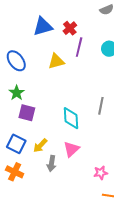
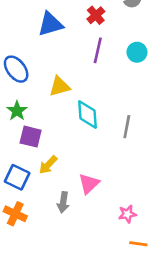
red cross: (70, 28) -> (96, 15), moved
yellow triangle: (56, 61) -> (59, 86), moved
cyan diamond: (71, 118) -> (87, 114), moved
yellow arrow: (40, 146) -> (48, 165), moved

